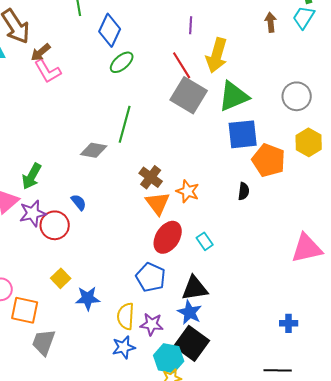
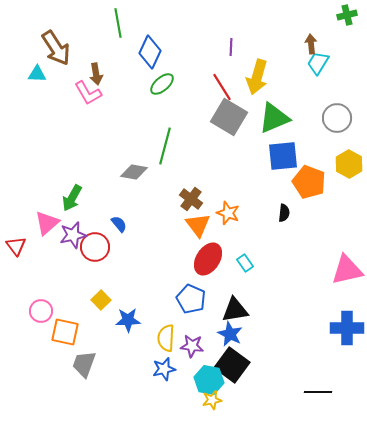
cyan trapezoid: (304, 17) -> (318, 63), moved
brown arrow: (41, 52) -> (96, 74), moved, turned -60
blue cross: (289, 323) -> (347, 328), moved, size x1.8

